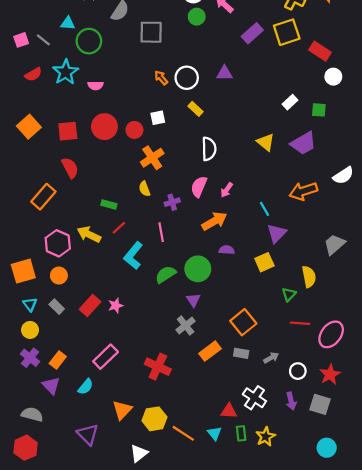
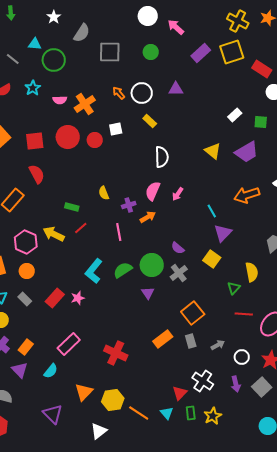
green circle: (197, 17) -> (151, 52), moved
cyan star: (66, 72) -> (33, 88), size x0.7
orange cross: (152, 158) -> (85, 104), moved
orange arrow: (214, 221) -> (148, 217), moved, size x0.7
purple semicircle: (227, 250) -> (178, 248), turned -144
cyan L-shape: (133, 256) -> (94, 271), moved
yellow square: (264, 262) -> (212, 259), turned -30
gray cross: (186, 326) -> (179, 273), moved
gray rectangle: (241, 353) -> (191, 341), turned 64
gray square: (320, 404) -> (262, 387), turned 30
red triangle: (229, 411) -> (180, 393), turned -49

